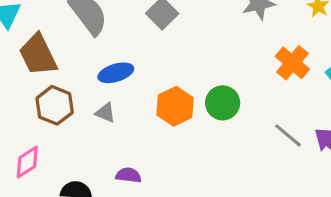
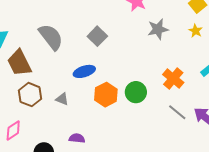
orange cross: (292, 63) -> (173, 79), moved
blue ellipse: (116, 73) -> (84, 71), moved

